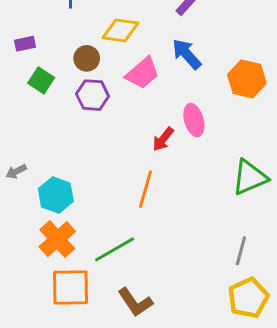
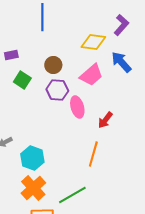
yellow diamond: (120, 30) -> (93, 42), moved
pink ellipse: (194, 120) -> (77, 107), moved

